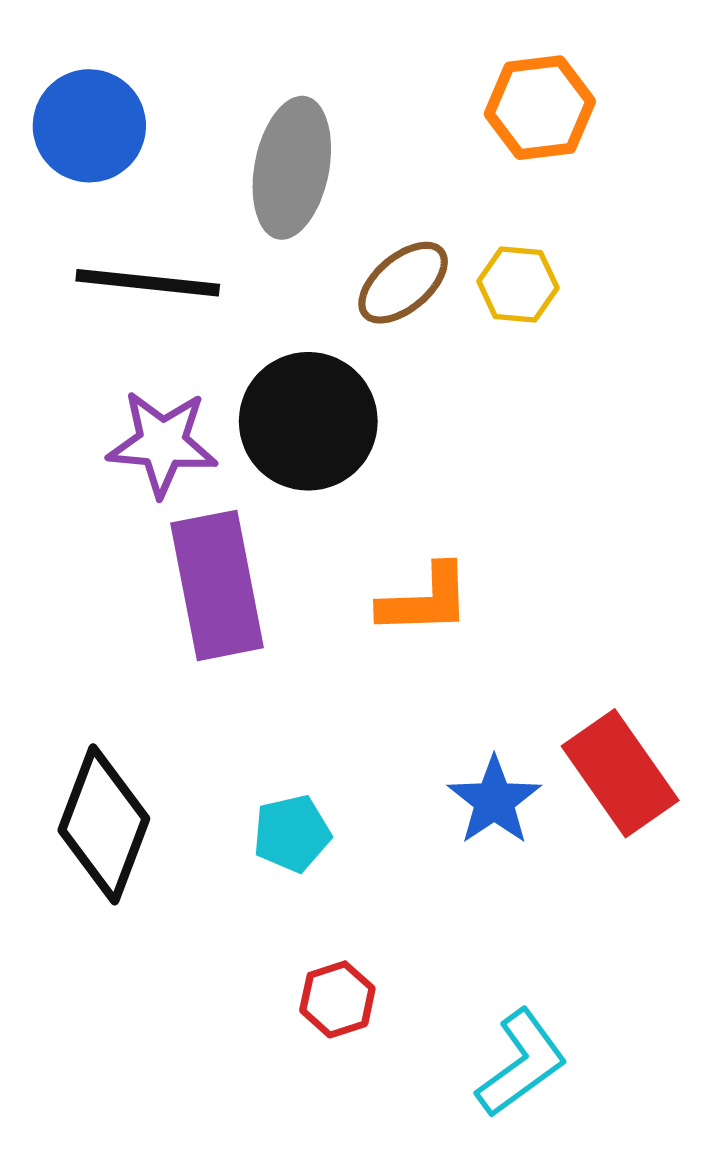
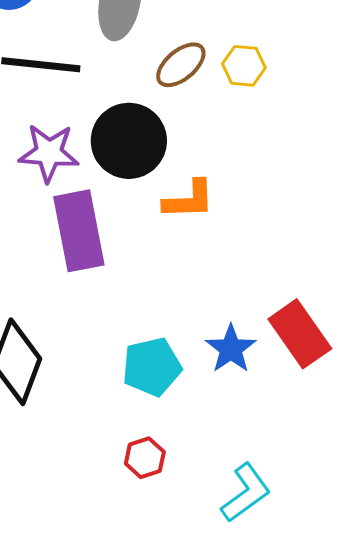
orange L-shape: (425, 600) -> (189, 200), moved
cyan pentagon: (292, 833) -> (152, 367), moved, size x1.4

